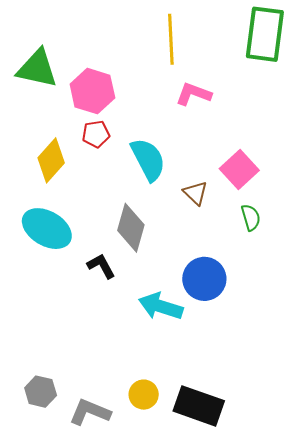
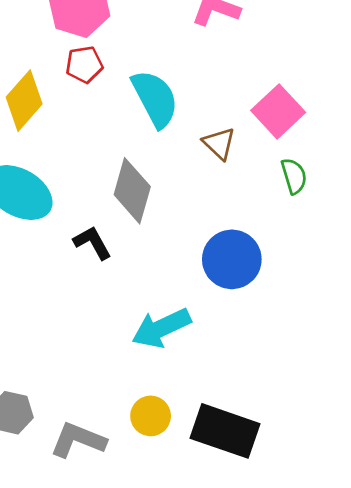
cyan arrow: (161, 306) -> (161, 328), moved, turned -42

